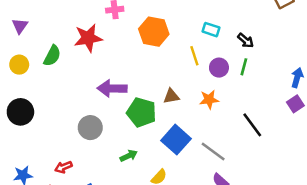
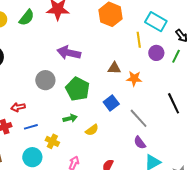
cyan rectangle: (211, 30) -> (156, 22), size x1.5
orange star: (209, 100) -> (134, 79), moved
green pentagon: (141, 112) -> (78, 89), moved
blue square: (176, 140) -> (111, 103), size x0.7
green arrow: (129, 156) -> (70, 118), moved

